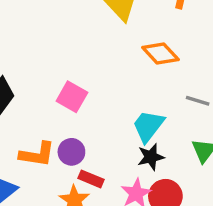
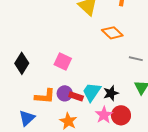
cyan trapezoid: (148, 126) -> (92, 92), moved
red rectangle: (91, 179) -> (76, 96), moved

